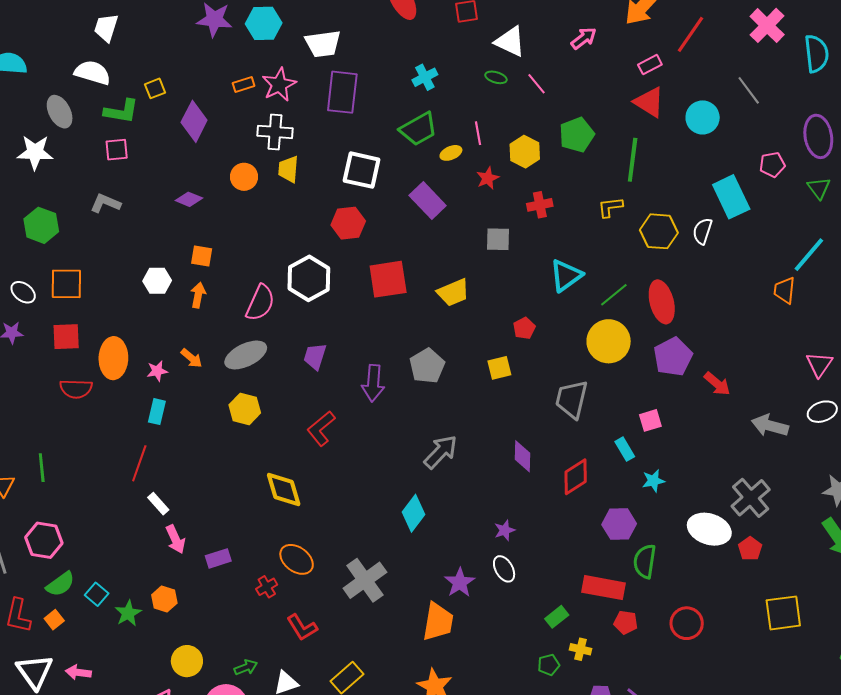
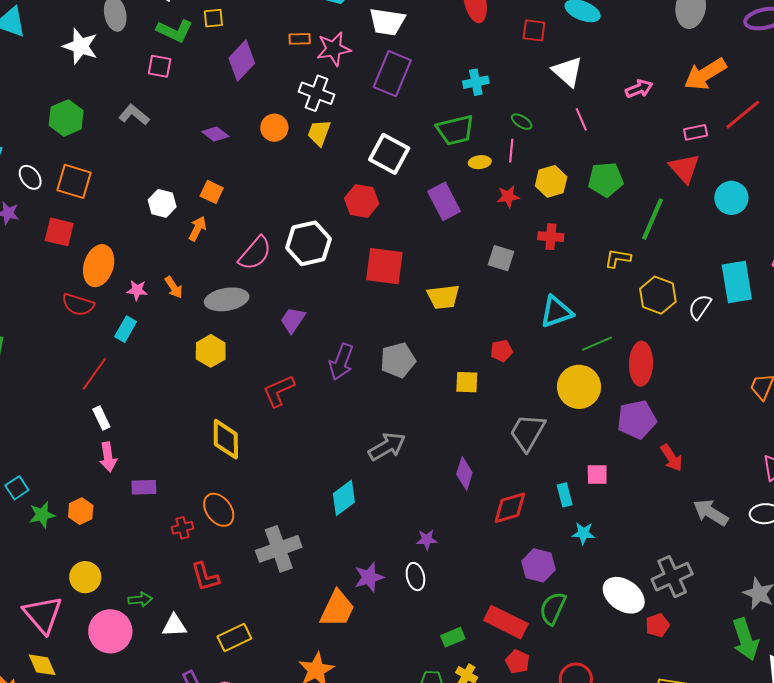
green ellipse: (496, 77) -> (522, 122), moved
red semicircle: (76, 389) -> (78, 305), moved

